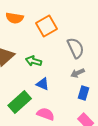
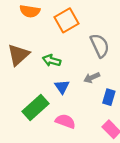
gray arrow: (78, 73) -> (92, 78), moved
blue triangle: (43, 84) -> (62, 87), turned 32

